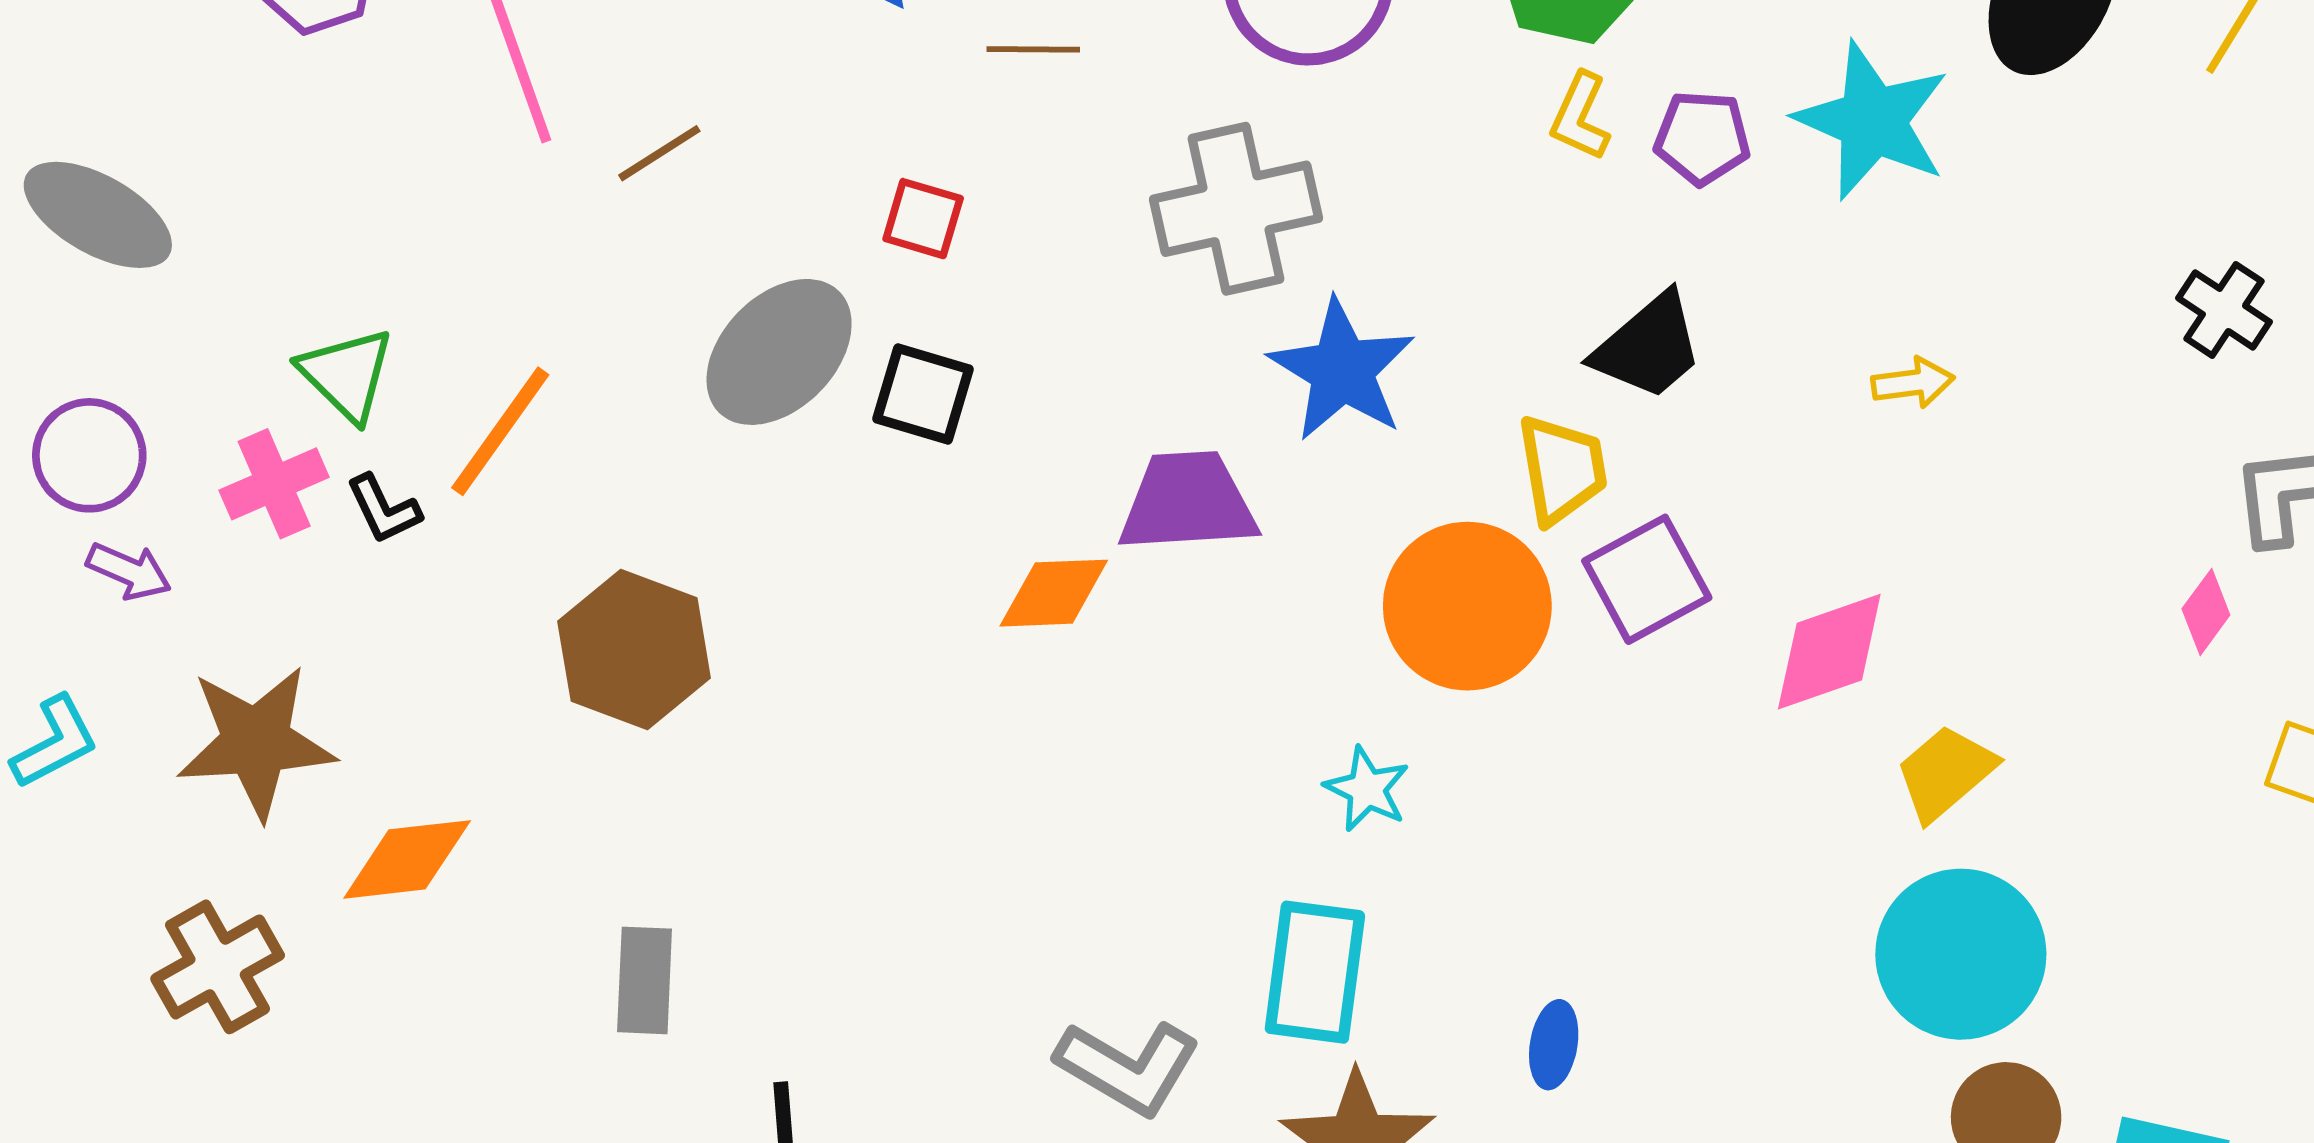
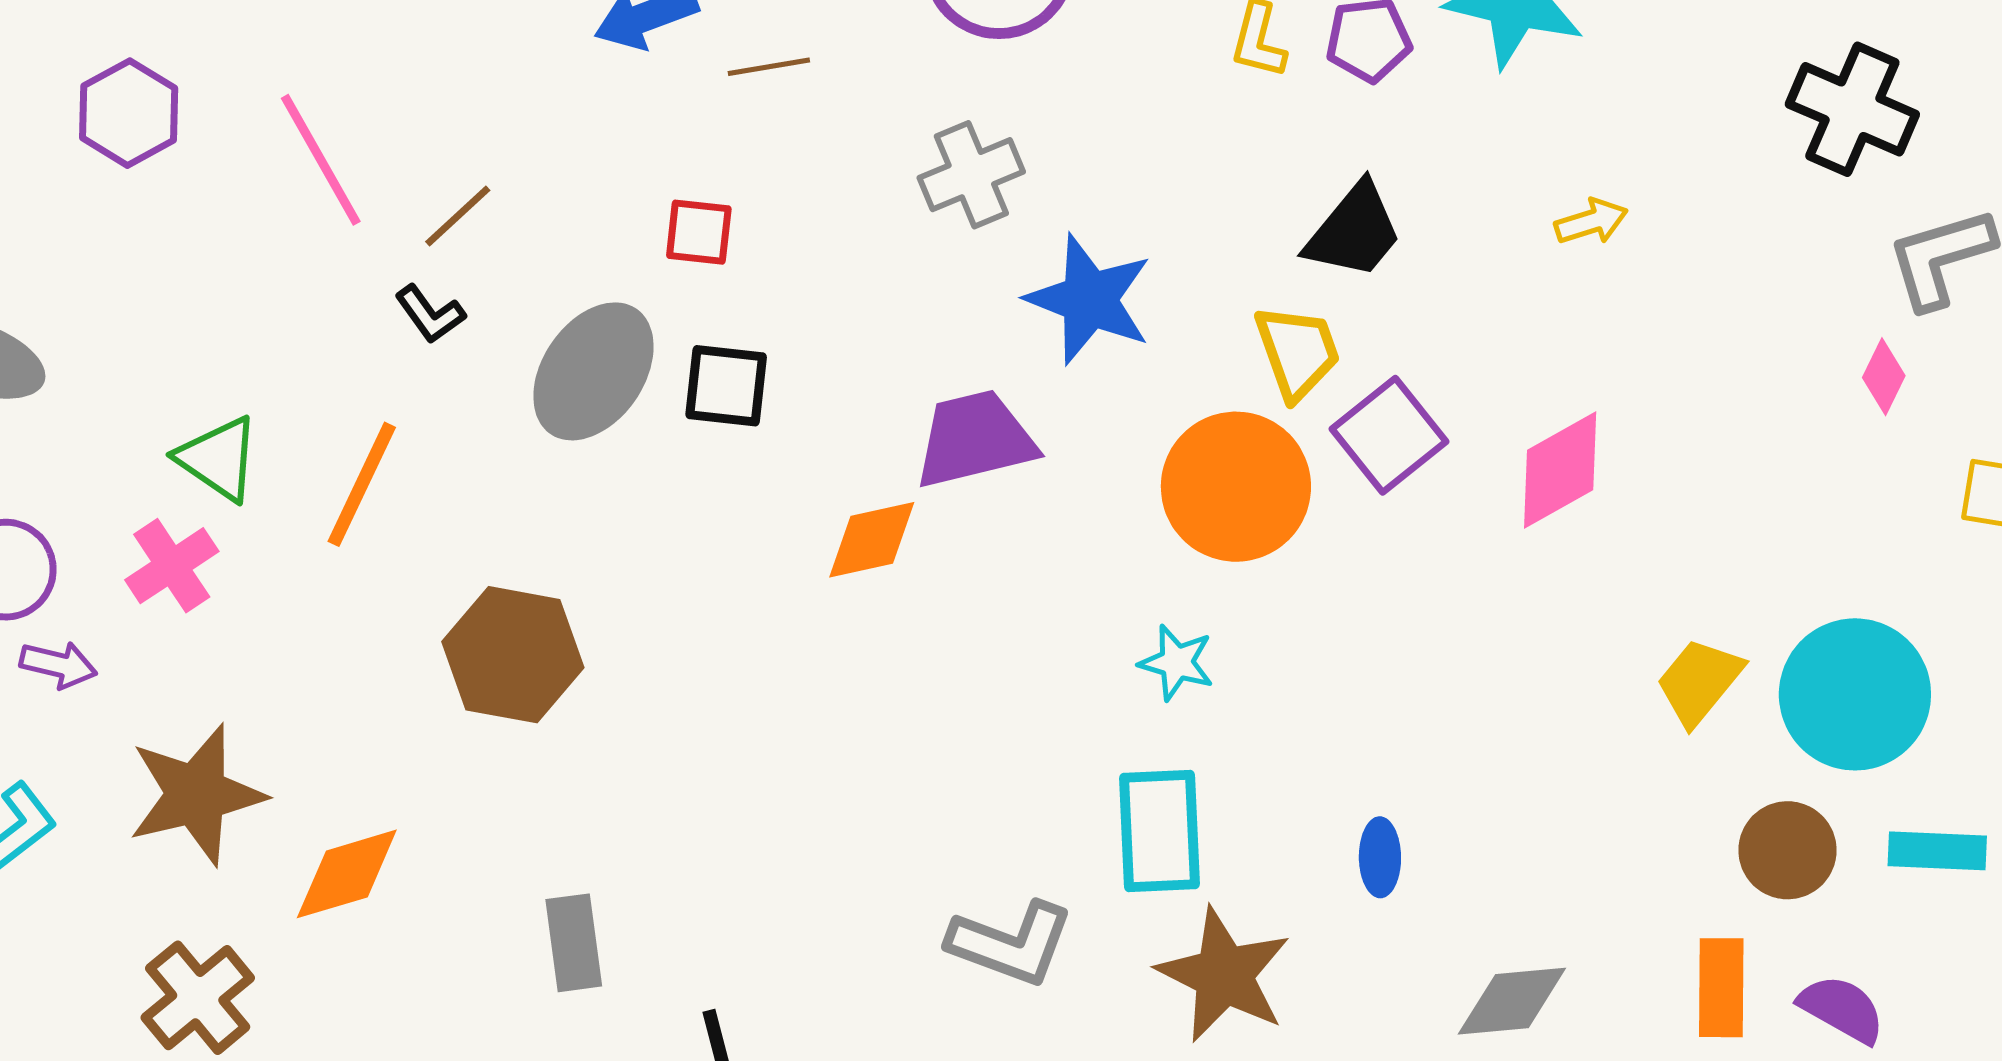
gray cross: (1236, 209) -> (971, 175), size x0.7
black cross: (2224, 310) -> (1852, 109), size x1.5
black L-shape: (384, 509) -> (430, 314), moved
yellow trapezoid: (1945, 773) -> (1699, 682), moved
cyan circle: (1961, 954) -> (1855, 694), moved

